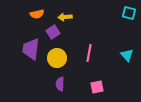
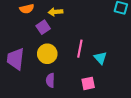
purple trapezoid: (31, 49) -> (16, 59), moved
cyan triangle: (127, 55) -> (100, 58), moved

